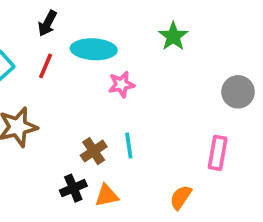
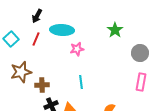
green star: (173, 36) -> (115, 30), moved
brown cross: (94, 151) -> (42, 85), moved, turned 32
pink rectangle: (218, 153) -> (141, 82), moved

